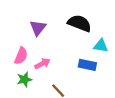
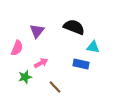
pink semicircle: (21, 56) -> (17, 48), moved

